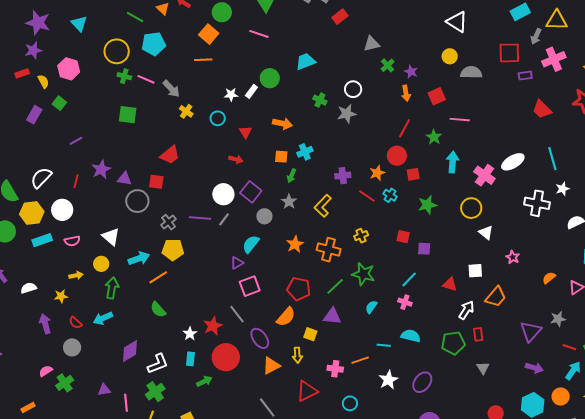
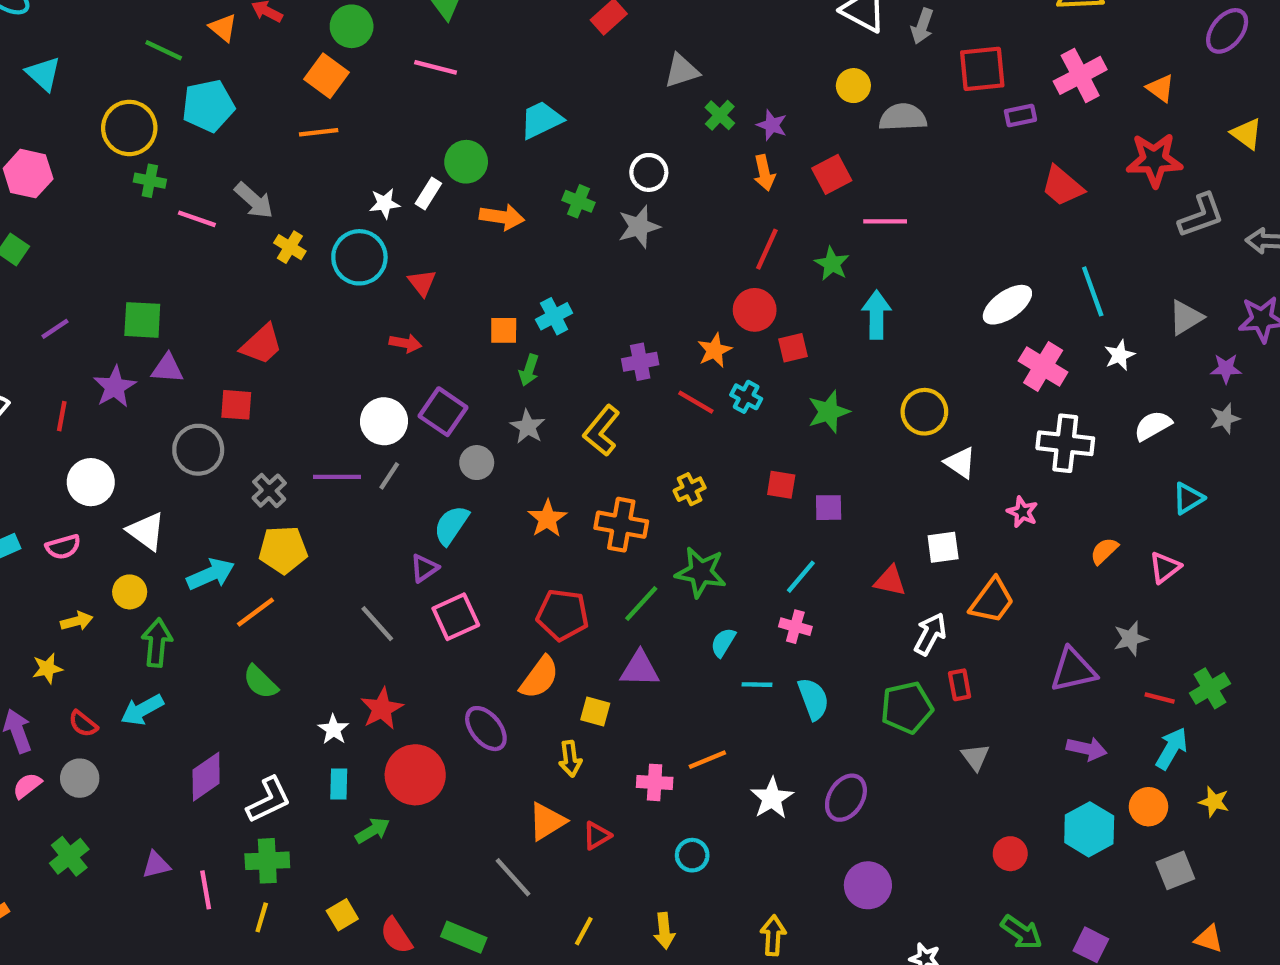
gray arrow: (536, 36) -> (922, 26), moved
pink line: (146, 79) -> (197, 219), moved
green square: (128, 115) -> (142, 320), moved
cyan circle: (218, 118) -> (359, 257), size x1.6
orange arrow: (282, 124) -> (502, 217), moved
pink cross: (484, 175) -> (1043, 367), moved
purple triangle: (124, 179) -> (167, 368), moved
white cross: (537, 203) -> (1065, 443), moved
white circle: (62, 210) -> (91, 482), moved
gray line: (237, 314) -> (377, 624), moved
purple triangle: (531, 331) -> (1073, 670), turned 40
cyan semicircle: (411, 336) -> (813, 699), turned 60
cyan line: (384, 345) -> (757, 685), moved
orange triangle: (271, 366) -> (547, 821), moved
pink semicircle: (46, 371) -> (27, 786), moved
red triangle: (307, 391) -> (597, 836), size x0.6
green cross: (155, 392) -> (267, 861), turned 36

